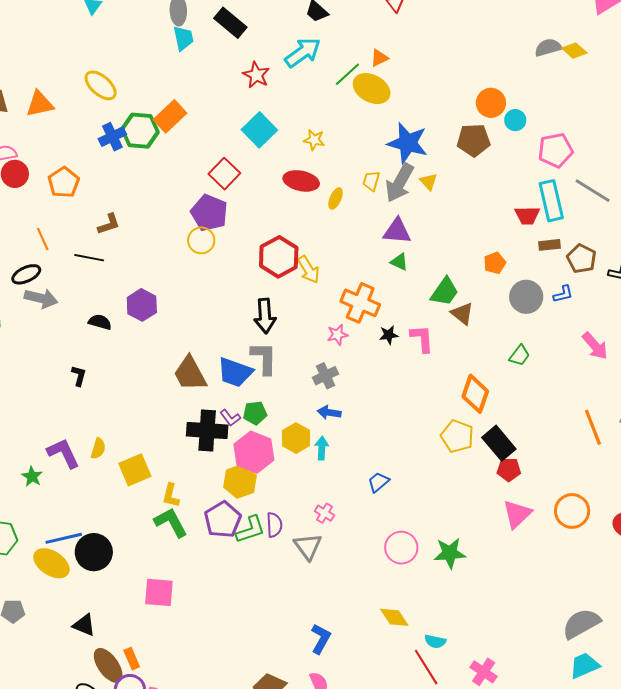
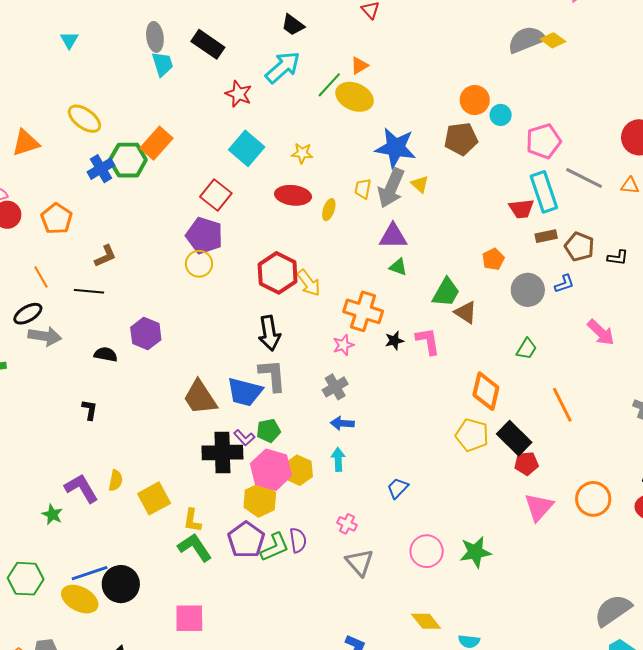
gray semicircle: (548, 48) -> (526, 40), size x1.4
orange line: (593, 427) -> (562, 405), moved
yellow hexagon: (296, 438) -> (298, 470), moved
gray triangle: (308, 546) -> (359, 562), moved

